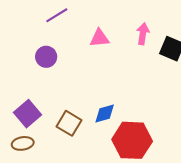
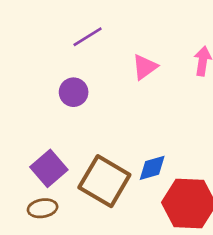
pink triangle: (99, 38) -> (145, 67), turned -30
brown square: (69, 123) -> (104, 181), size x1.5

